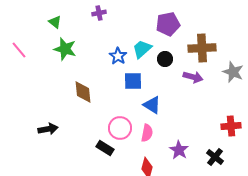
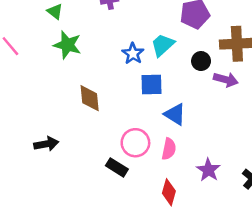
black circle: (165, 59) -> (201, 61), moved

